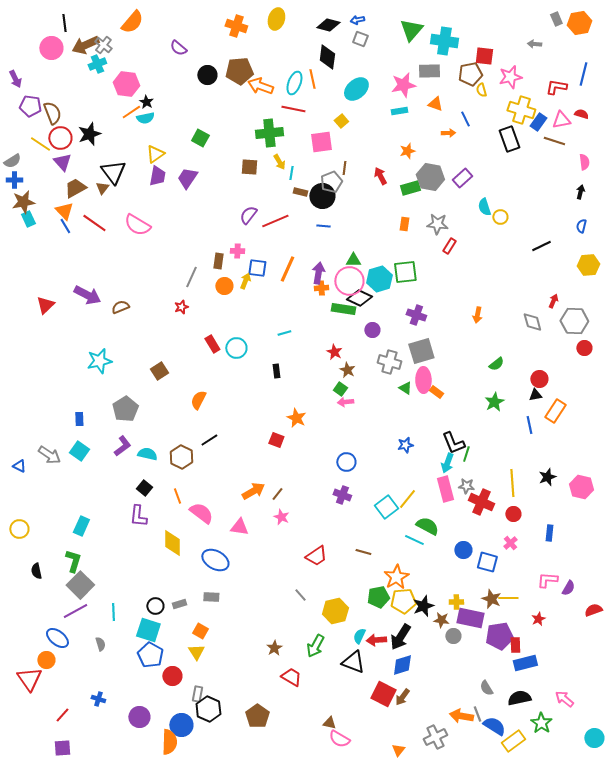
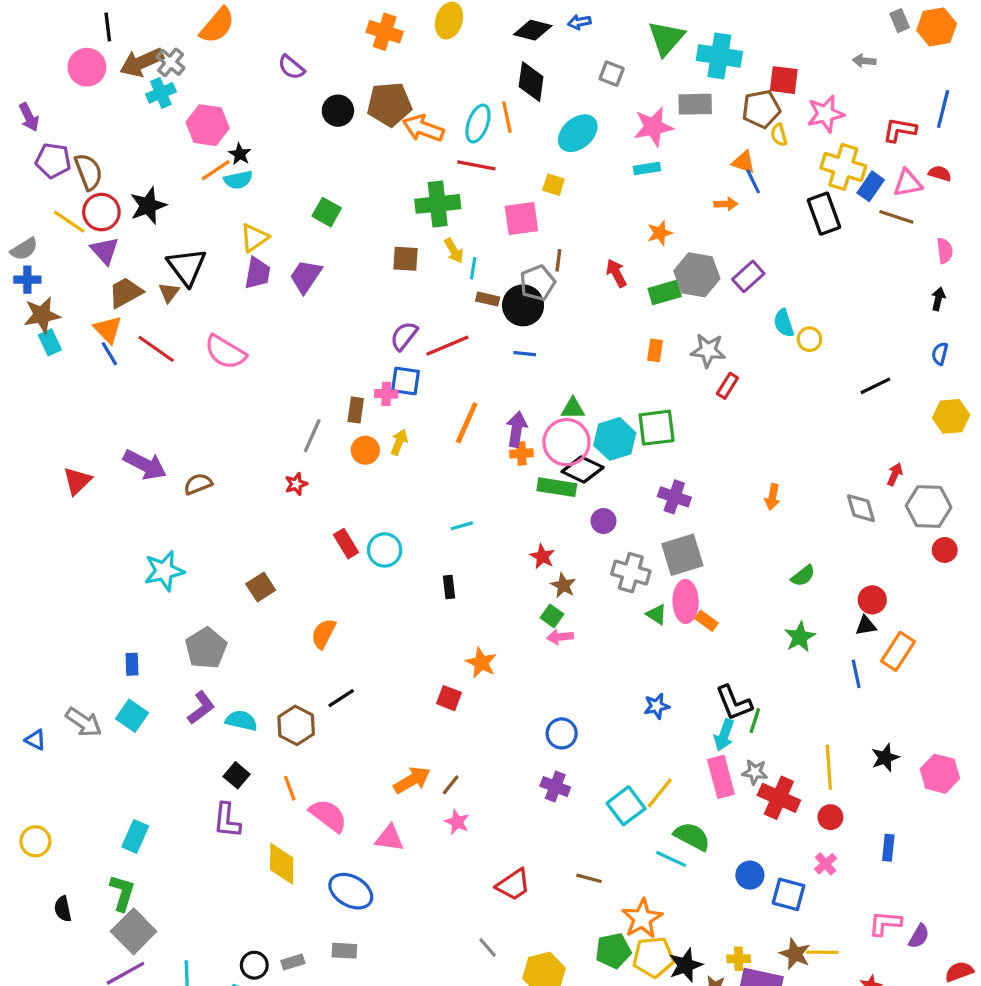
gray square: (360, 39) -> (612, 74), moved
orange triangle: (435, 104) -> (743, 162), moved
yellow square: (341, 121) -> (554, 185), turned -32
blue square: (257, 268) -> (406, 381), moved

